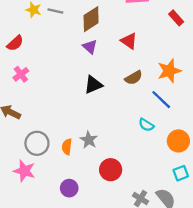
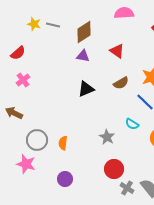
purple triangle: (90, 47) -> (83, 56), turned -32
gray star: (89, 140) -> (107, 137), moved
red circle: (111, 170) -> (114, 169), moved

